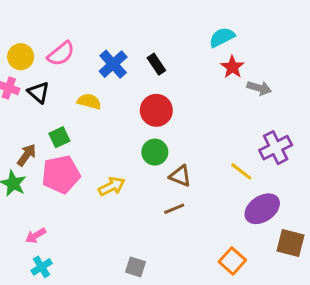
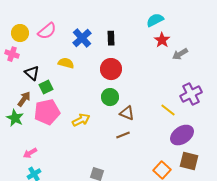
black rectangle: (156, 64) -> (111, 38), turned 32
gray arrow: (259, 88) -> (180, 54), turned 133
black triangle: (39, 92) -> (32, 73), moved
brown square: (291, 243) -> (189, 161), moved

